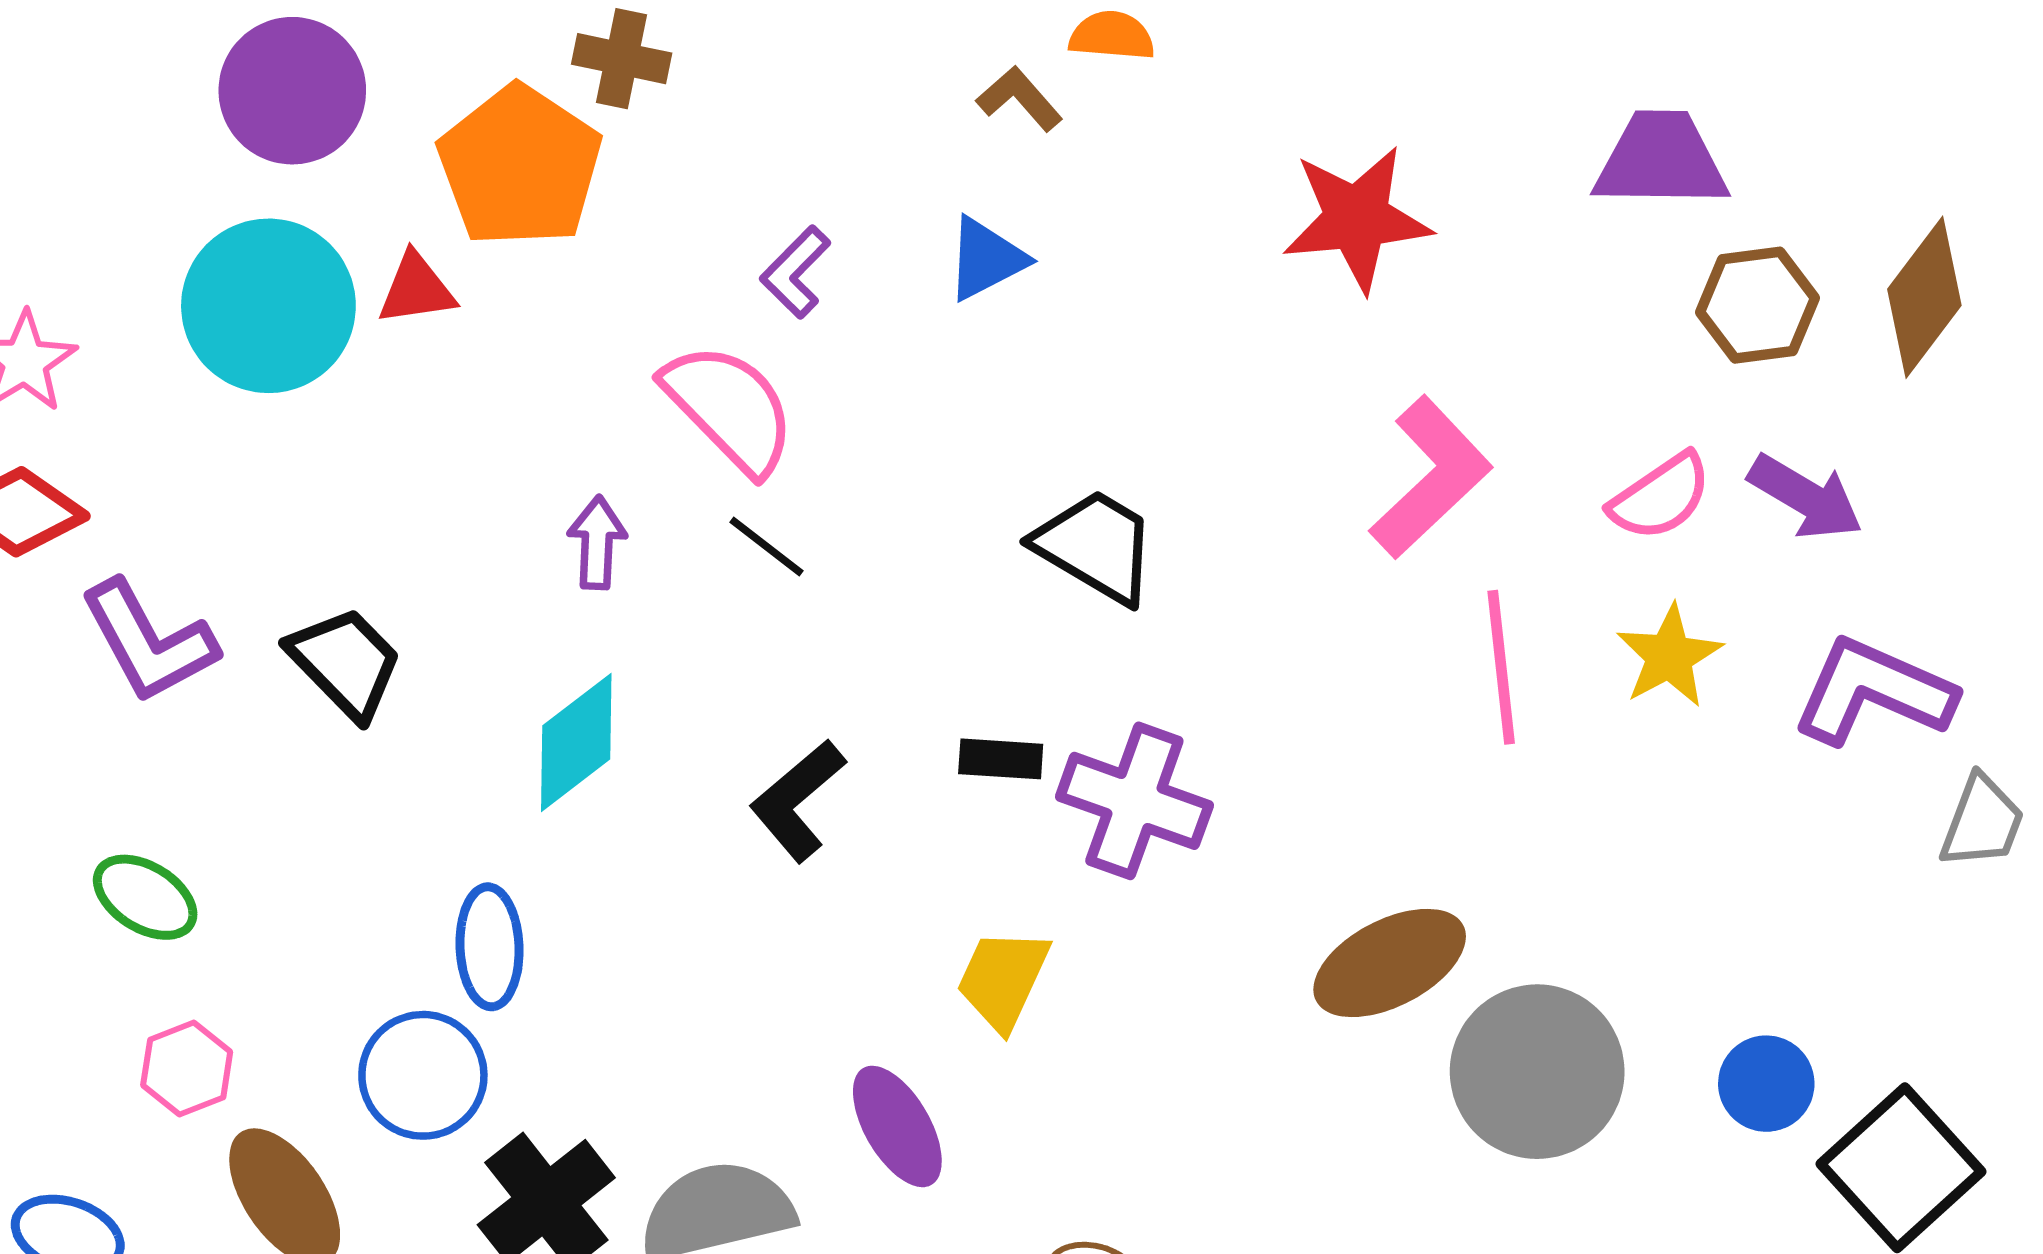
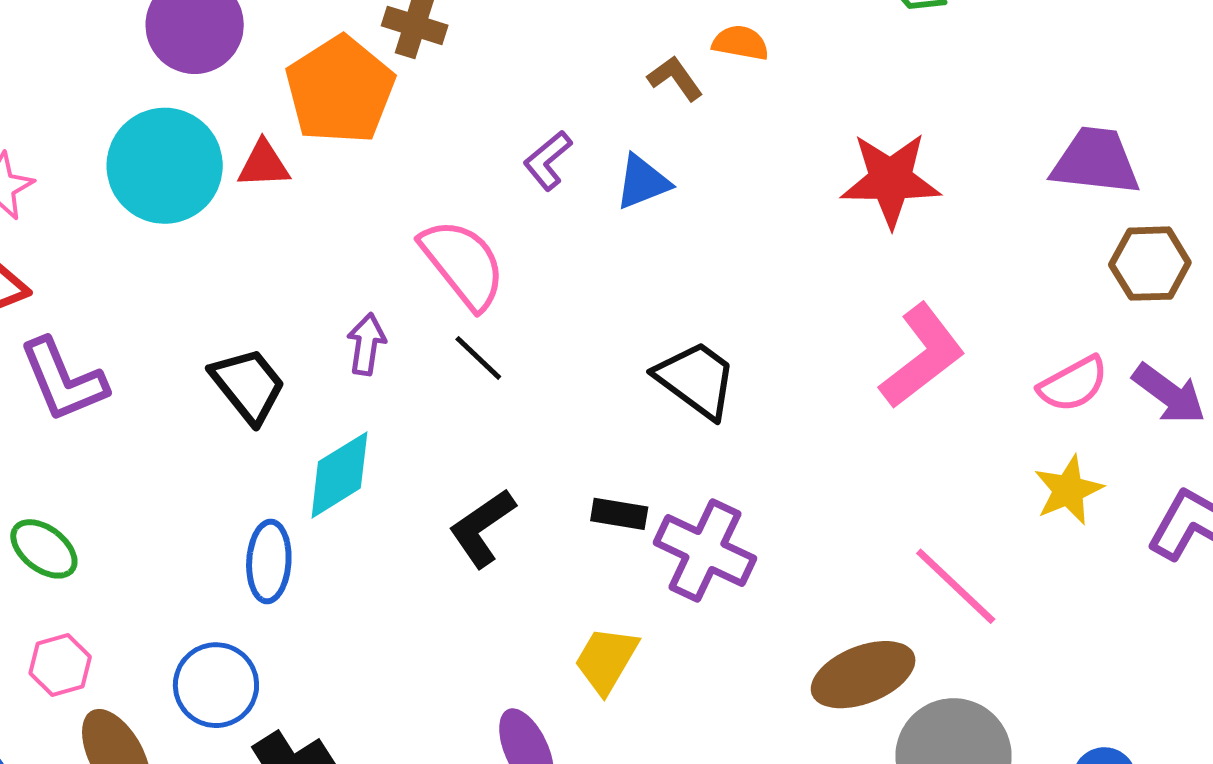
purple L-shape: (795, 272) -> (548, 160), moved
black trapezoid: (345, 663) -> (248, 385), moved
pink line: (1501, 667) -> (956, 586), moved, turned -46
blue ellipse: (490, 947) -> (269, 561), moved

